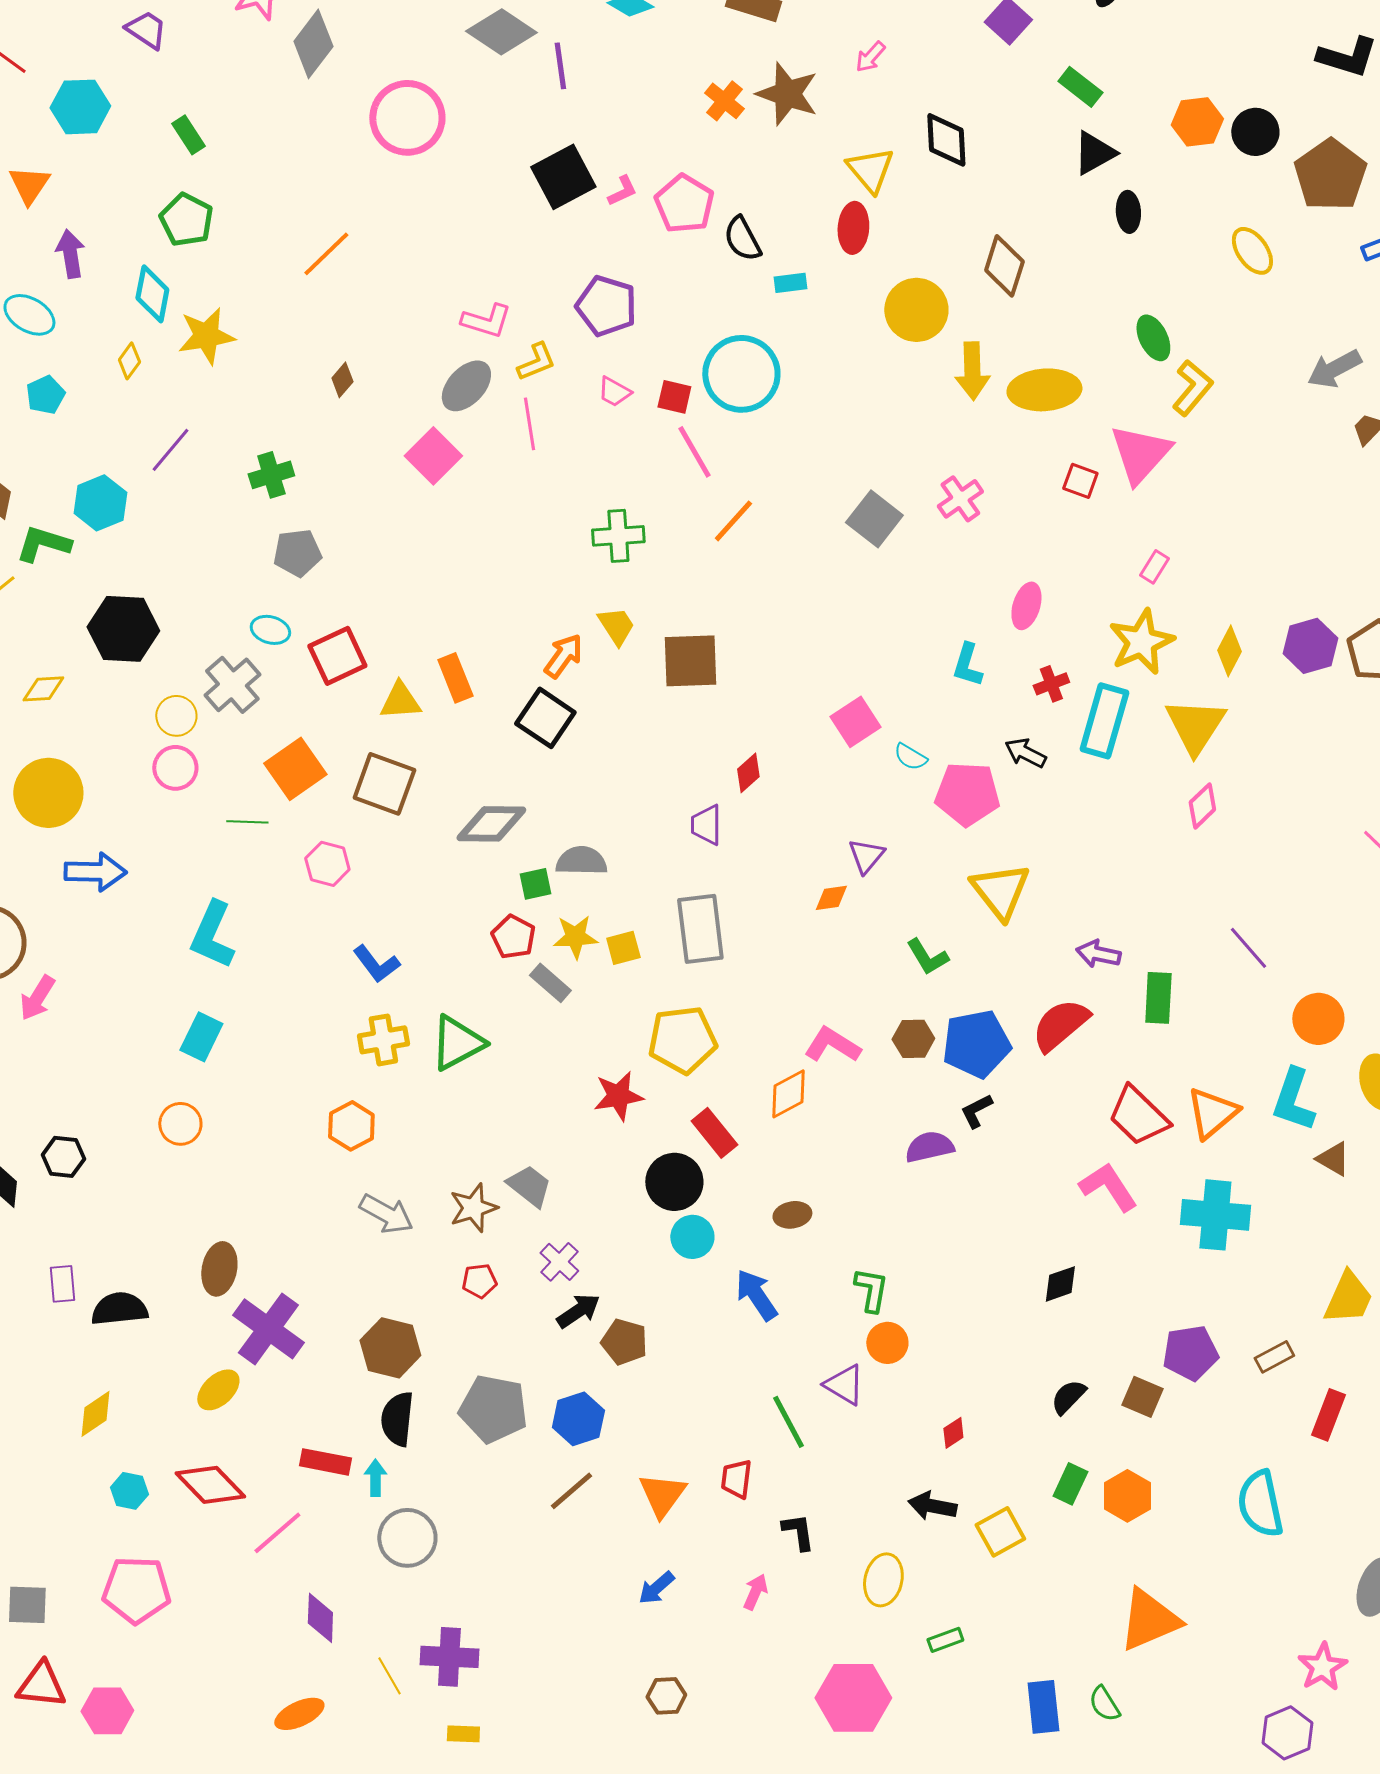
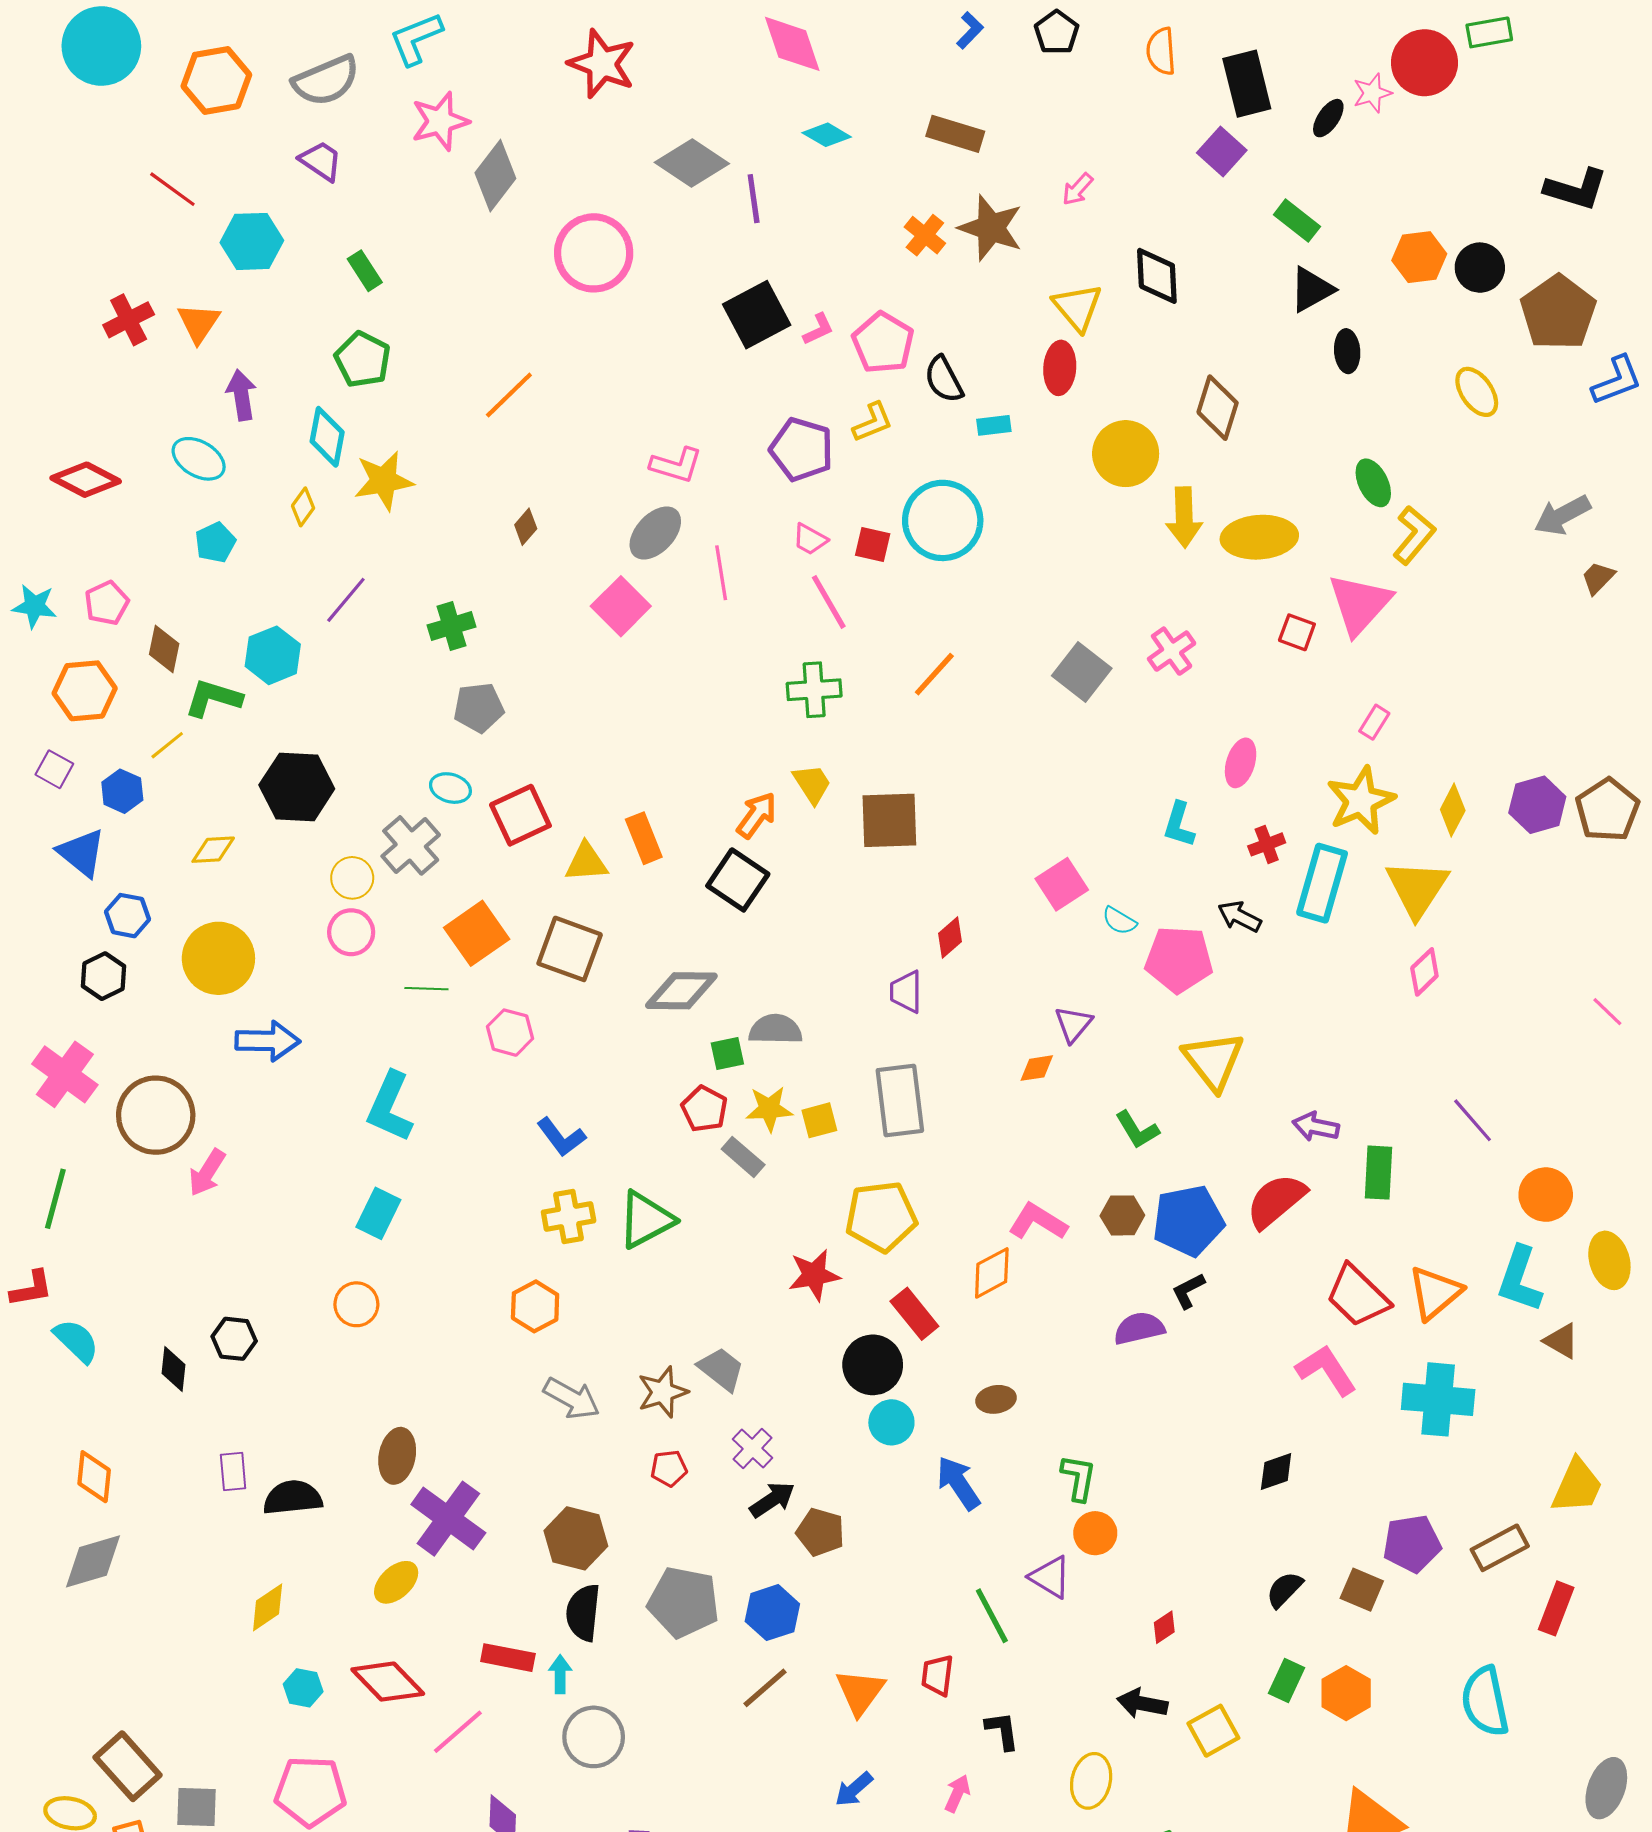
yellow L-shape: (536, 362) -> (873, 422), moved
pink line: (694, 452) -> (829, 602), moved
brown rectangle: (1274, 1357) -> (1500, 1548), size x1.4

